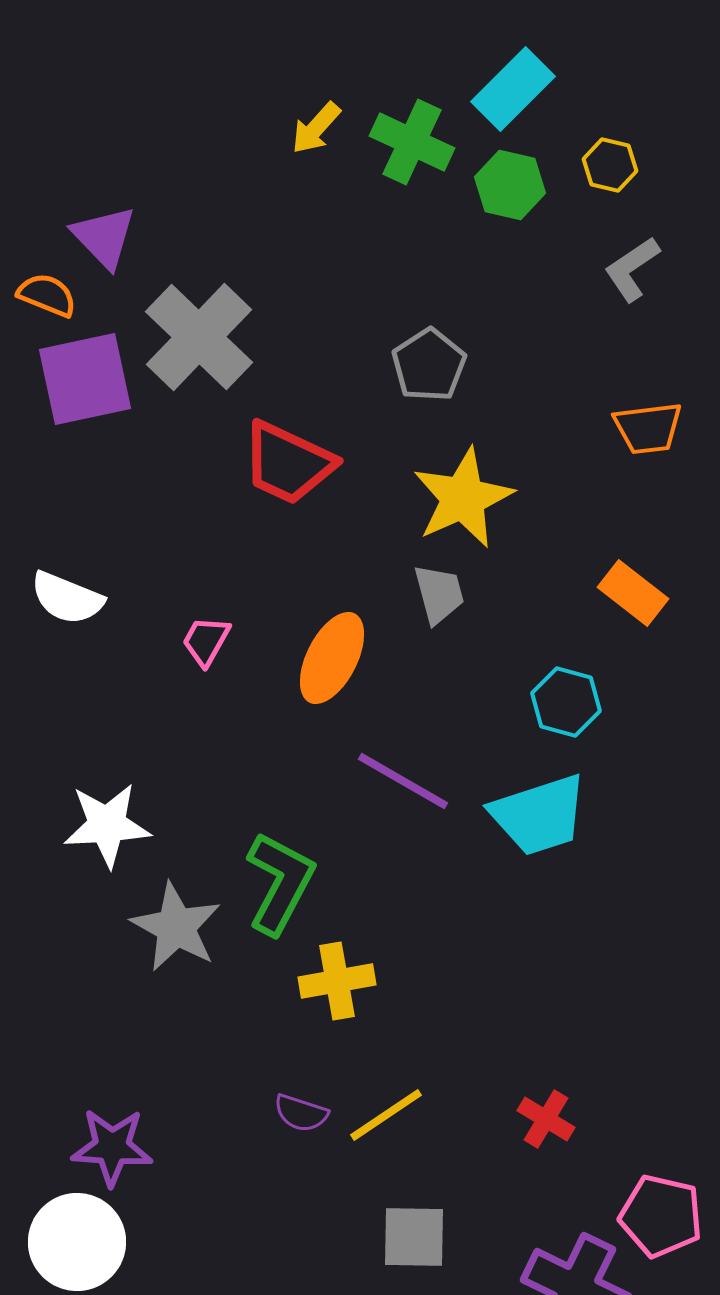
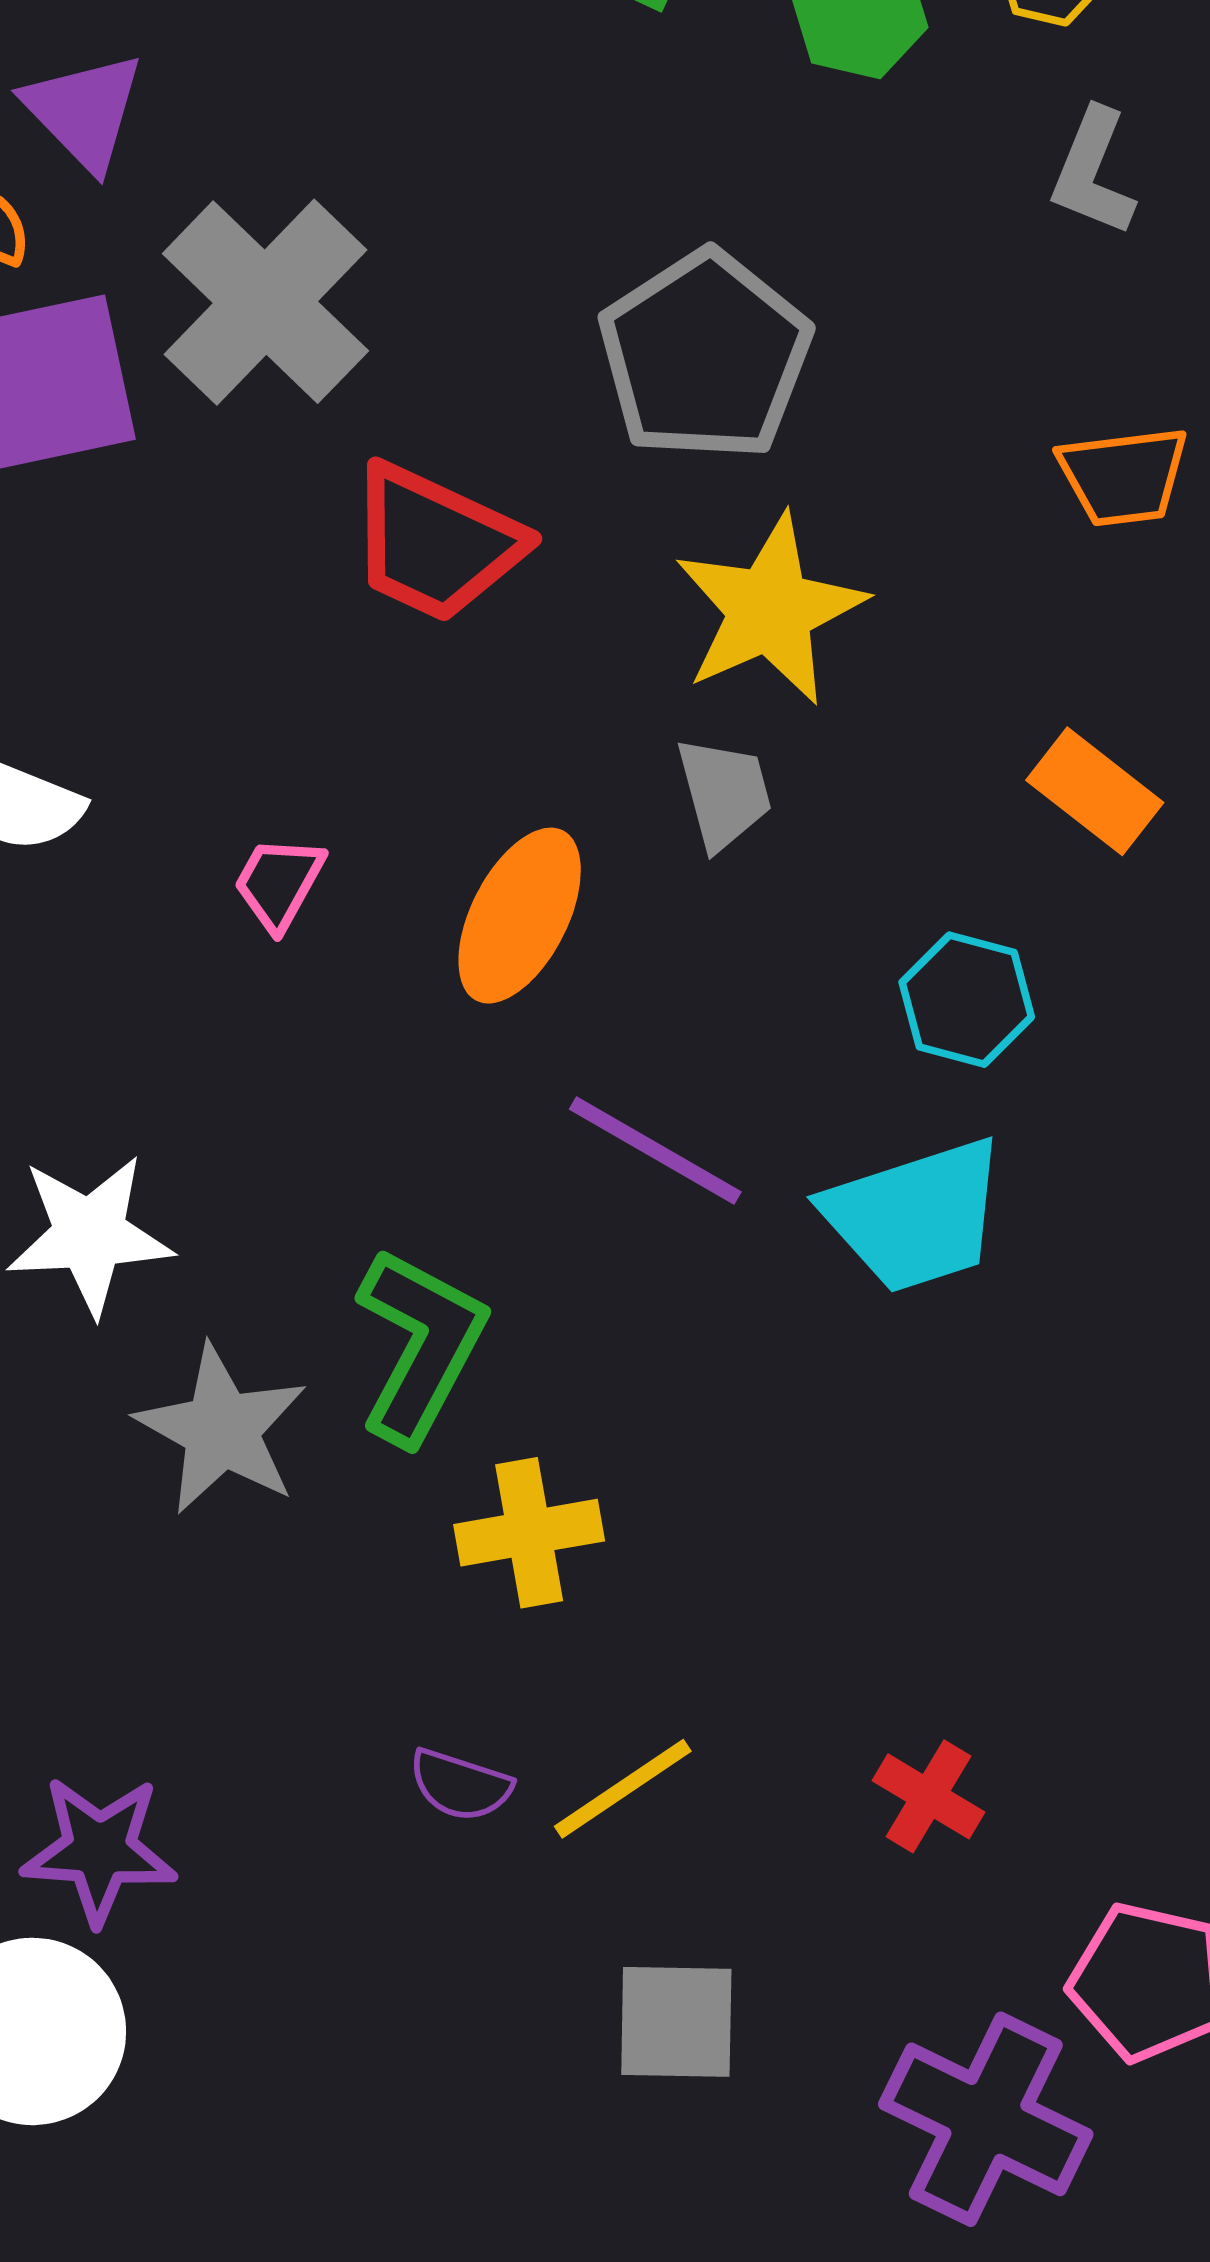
gray L-shape: (632, 269) -> (1093, 172), turned -34
gray pentagon: (429, 365) -> (705, 356), size x1.5

